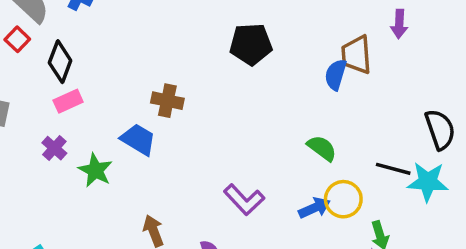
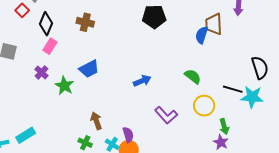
pink rectangle: (68, 101) -> (50, 46), turned -35
brown cross: (167, 101) -> (85, 22), moved
blue trapezoid: (138, 139) -> (89, 69), turned 120
purple L-shape: (244, 200) -> (166, 115), moved
blue arrow: (314, 208) -> (142, 81), moved

